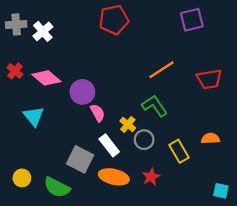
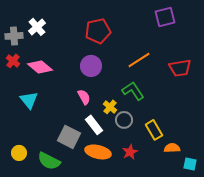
red pentagon: (114, 20) -> (98, 31), moved
gray cross: (16, 24) -> (14, 36), moved
purple circle: (82, 92) -> (91, 66), moved
orange semicircle: (210, 138) -> (172, 148), moved

